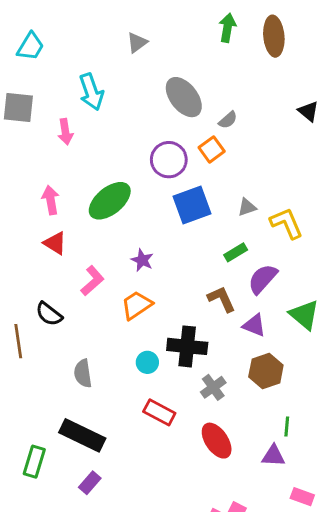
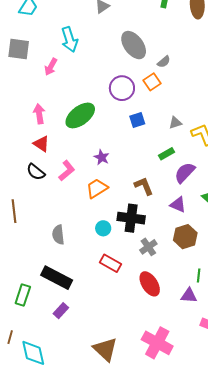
pink arrow: (65, 132) -> (51, 67), turned 36
blue square: (192, 205) -> (137, 120), size x0.6
brown L-shape: (221, 299) -> (144, 186), moved
black semicircle: (49, 314) -> (36, 172), moved

